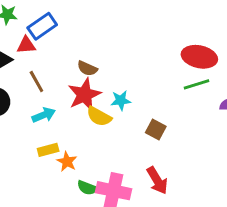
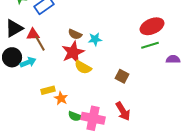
red triangle: (26, 45) -> (33, 34), moved
red ellipse: (199, 57) -> (152, 26), turned -35
cyan star: (121, 100) -> (95, 39), moved
cyan arrow: (44, 115) -> (28, 62), moved

